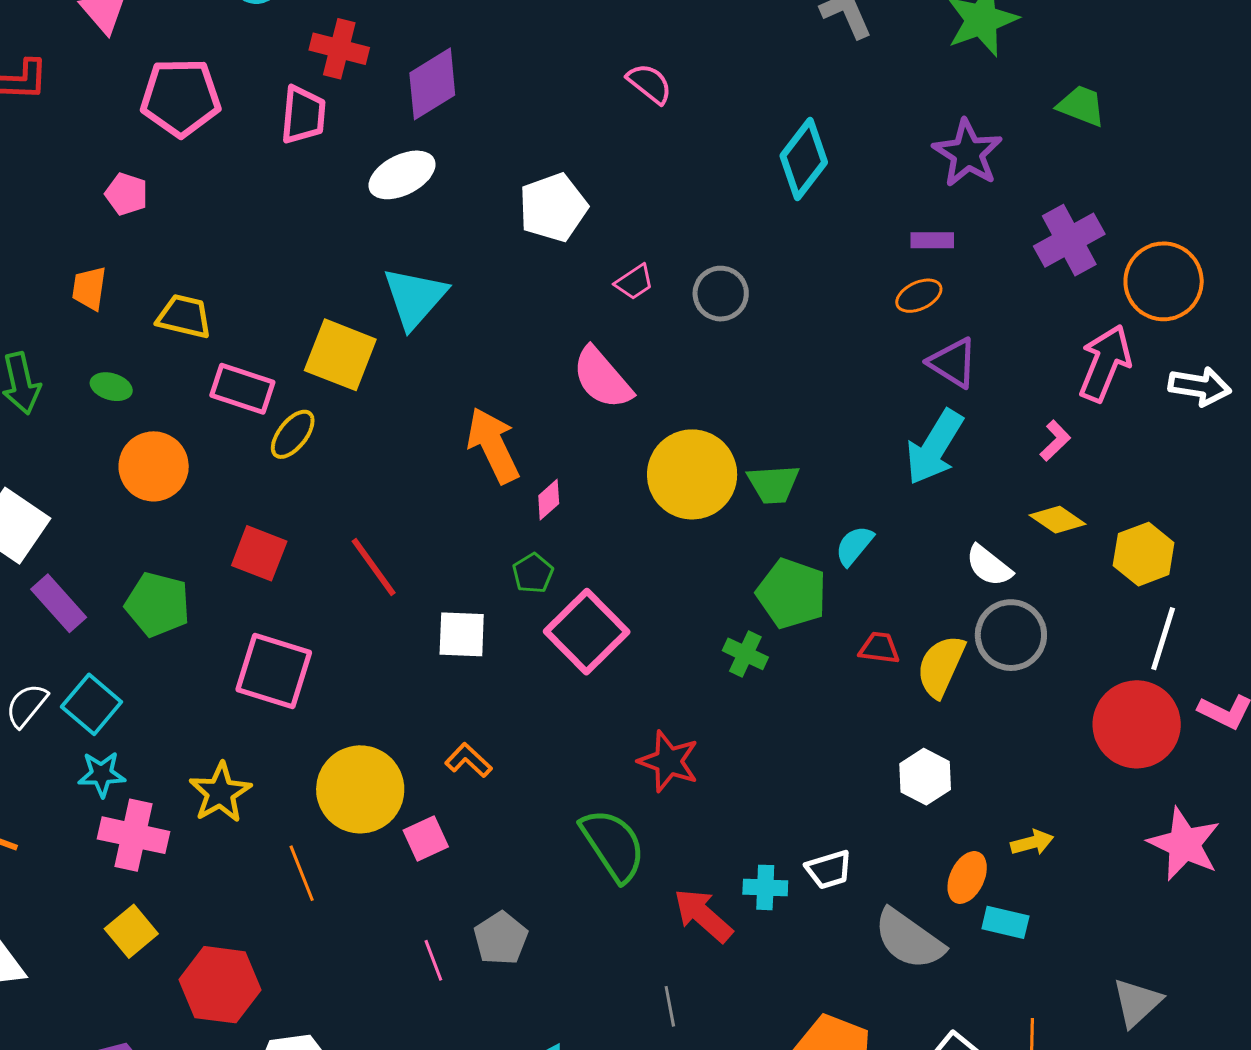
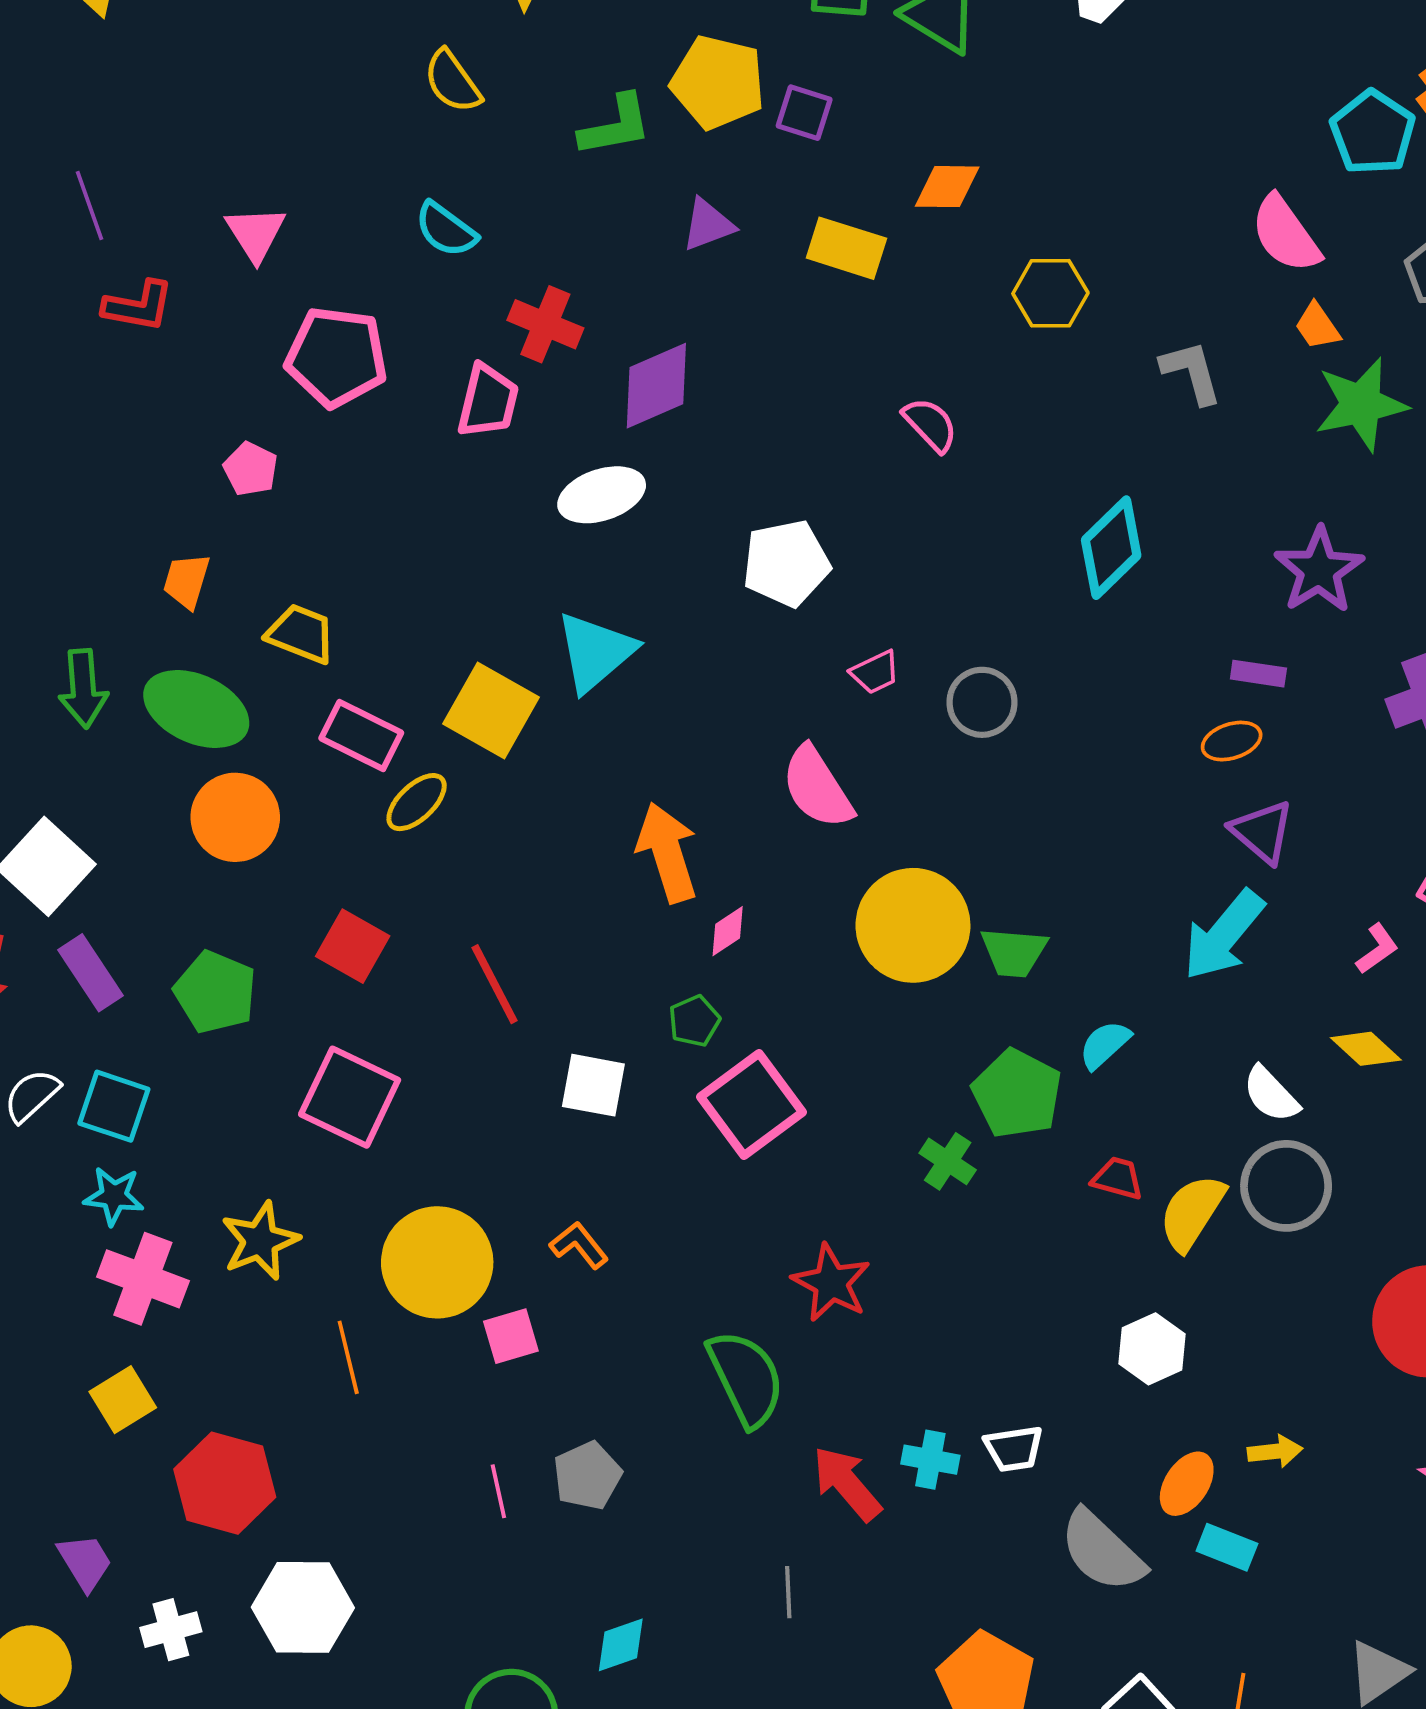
green ellipse: (111, 387) -> (196, 709), size x2.0
cyan square: (92, 704) -> (114, 1106), turned -30

